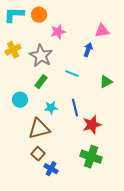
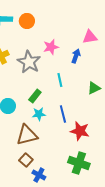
pink star: (58, 32) -> (51, 47), moved
cyan line: (72, 74) -> (60, 80), turned 56
green rectangle: (41, 82) -> (35, 96), moved
red star: (92, 125) -> (80, 131), turned 30

